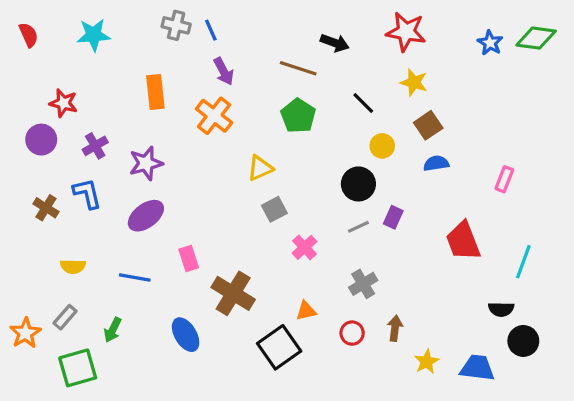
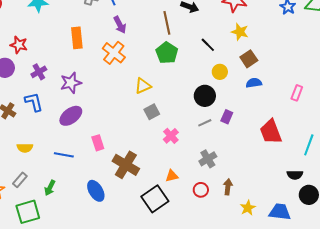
brown line: (298, 68) -> (167, 23), turned 60

